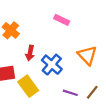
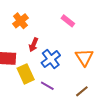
purple line: (70, 93) -> (47, 86), moved

